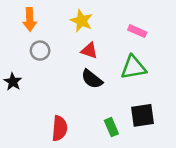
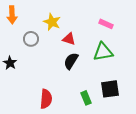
orange arrow: (30, 19) -> (12, 15), moved
yellow star: (82, 21) -> (52, 22), moved
black semicircle: (92, 79) -> (71, 61), turned 84

